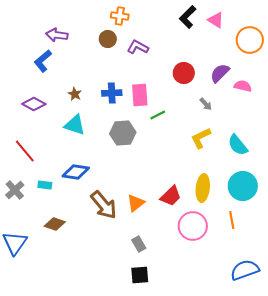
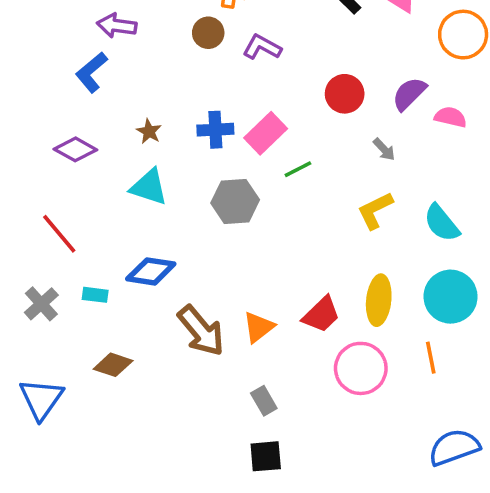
pink rectangle: (140, 95) -> (266, 133), turned 50

